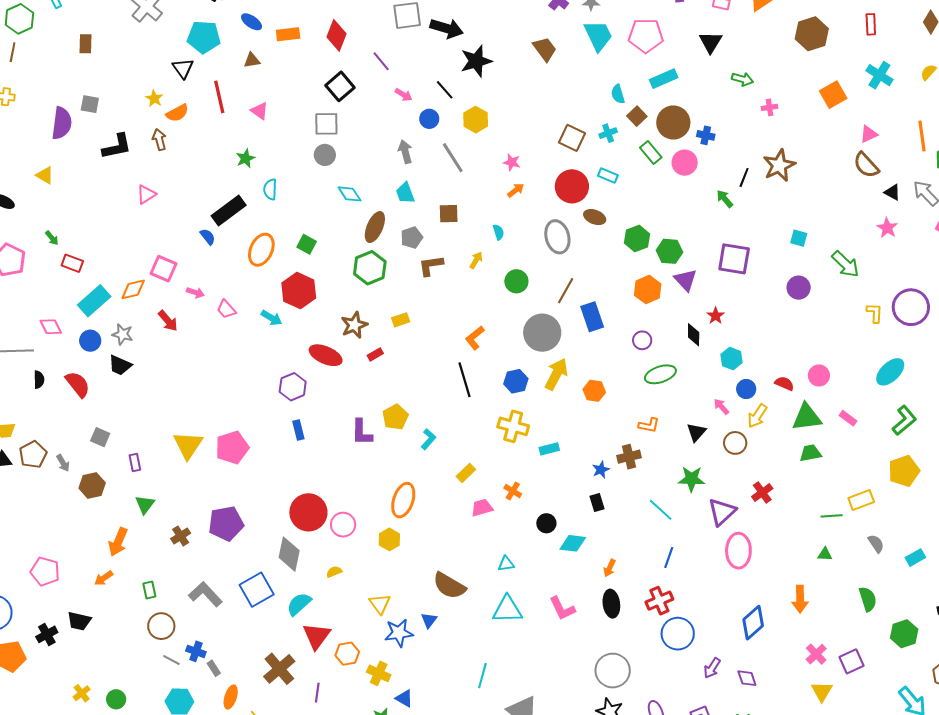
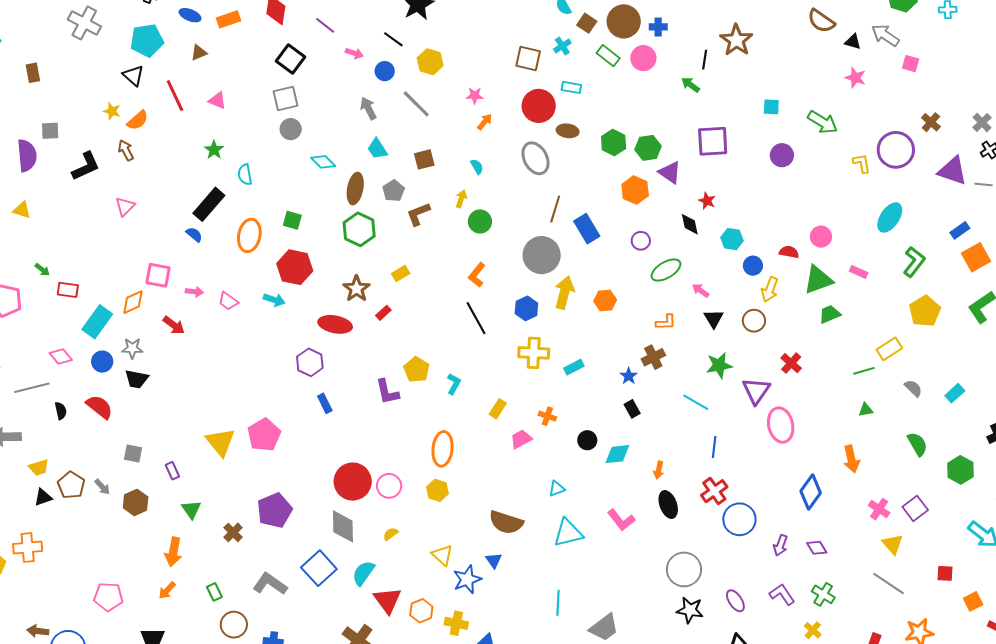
green circle: (516, 281) -> (480, 222), moved
pink arrow: (721, 407) -> (701, 291), moved

